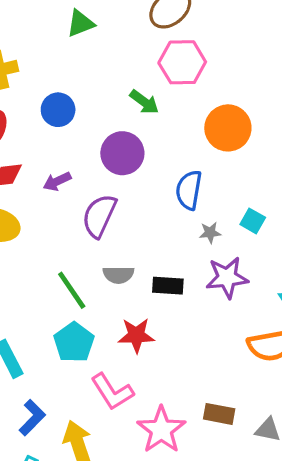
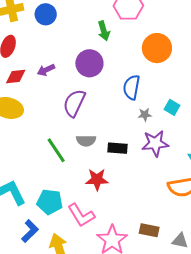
green arrow: (144, 102) -> (104, 31), turned 36
blue circle: (58, 110) -> (46, 14), moved
purple arrow: (57, 181) -> (46, 70), moved
cyan pentagon: (74, 342) -> (50, 202), moved, turned -30

